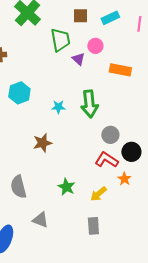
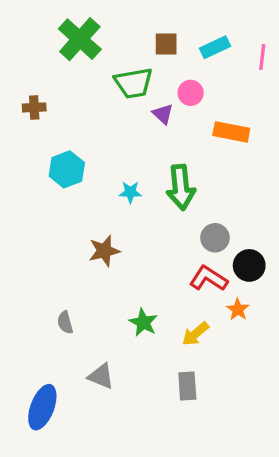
green trapezoid: (60, 40) -> (134, 83), turned 90
gray semicircle: (18, 187) -> (65, 322), size x0.6

